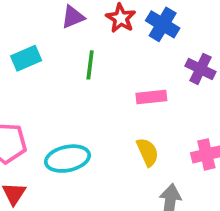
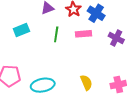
pink rectangle: (151, 97) -> (83, 34), moved

